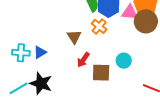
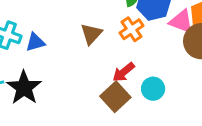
red arrow: (83, 60) -> (124, 72), moved
brown square: (101, 73) -> (115, 97), turned 30

